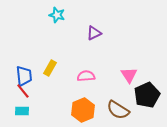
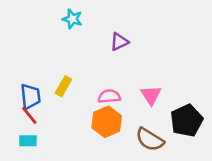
pink triangle: (129, 75) -> (151, 95), moved
orange hexagon: (83, 110) -> (107, 122), moved

